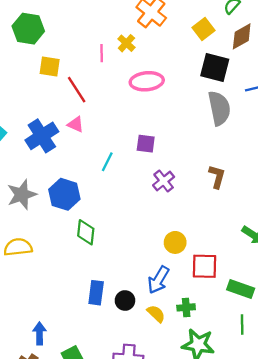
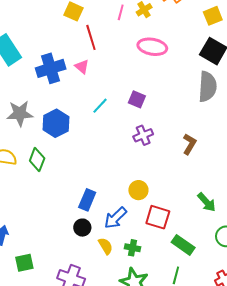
green diamond: (86, 232) -> (37, 160), moved
blue rectangle: (96, 293) -> (87, 200), moved

